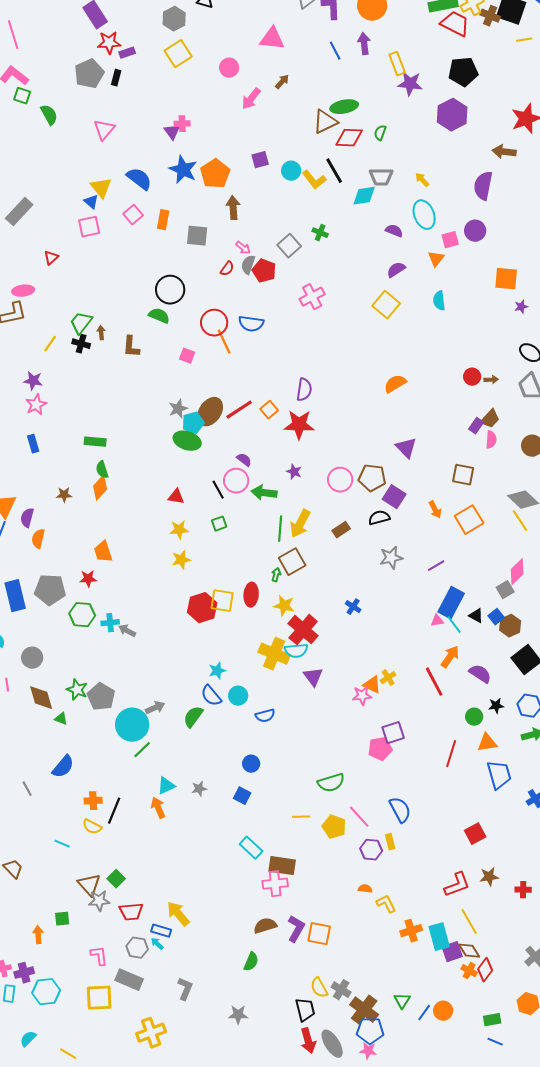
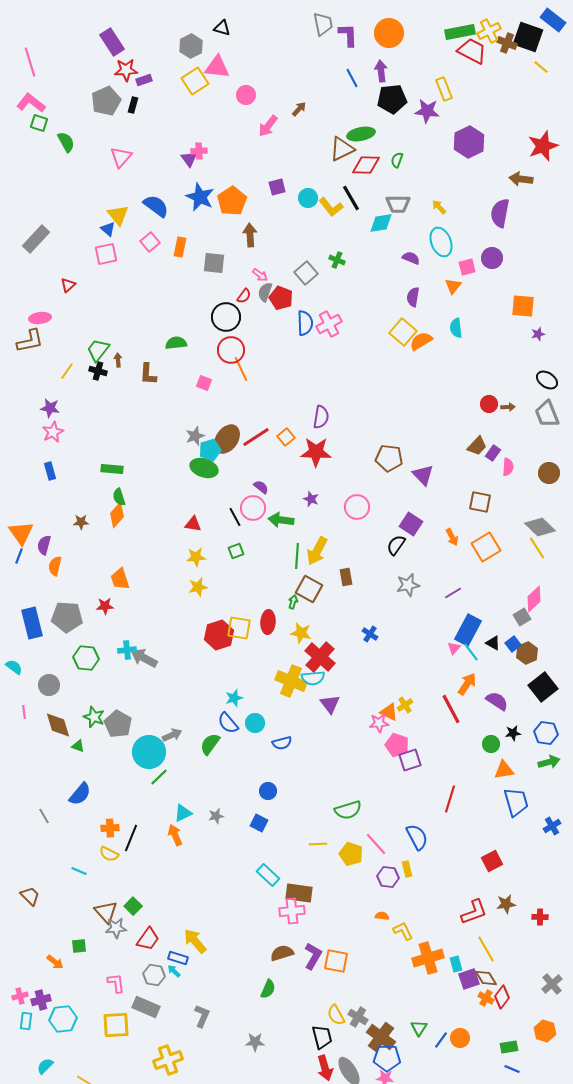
pink triangle: (272, 39) -> (217, 67), moved
yellow line: (524, 40) -> (541, 67), turned 49
yellow rectangle: (397, 64) -> (444, 89), moved
black pentagon: (463, 72) -> (392, 99), moved
purple semicircle: (396, 270) -> (413, 297), turned -48
black circle: (170, 290) -> (226, 317), moved
green semicircle: (159, 316) -> (176, 343), turned -30
blue semicircle: (251, 324) -> (305, 323), moved, turned -100
orange semicircle: (395, 384) -> (421, 341), moved
brown trapezoid: (490, 419) -> (477, 446), moved
brown pentagon: (372, 478) -> (389, 458), moved
black semicircle: (379, 518) -> (396, 545), turned -40
brown rectangle: (341, 530) -> (346, 577), moved, turned -66
brown square: (292, 562) -> (309, 589), turned -32
green hexagon: (82, 615) -> (86, 658), moved
pink triangle: (437, 621) -> (454, 648), turned -40
gray arrow: (127, 631) -> (144, 658), size x1.5
pink pentagon: (380, 749) -> (397, 745), moved, turned 30
red line: (451, 754) -> (450, 799), moved
red trapezoid: (131, 912) -> (148, 939), turned -50
orange cross: (411, 931) -> (428, 958), size x1.4
orange arrow: (38, 935) -> (55, 962), turned 132
cyan rectangle: (439, 937) -> (456, 964), size x0.6

